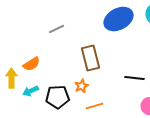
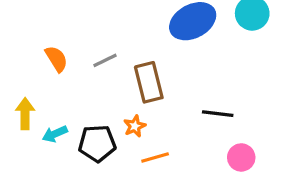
gray line: (56, 29) -> (105, 60), moved
orange semicircle: (32, 64) -> (56, 59), moved, turned -90

